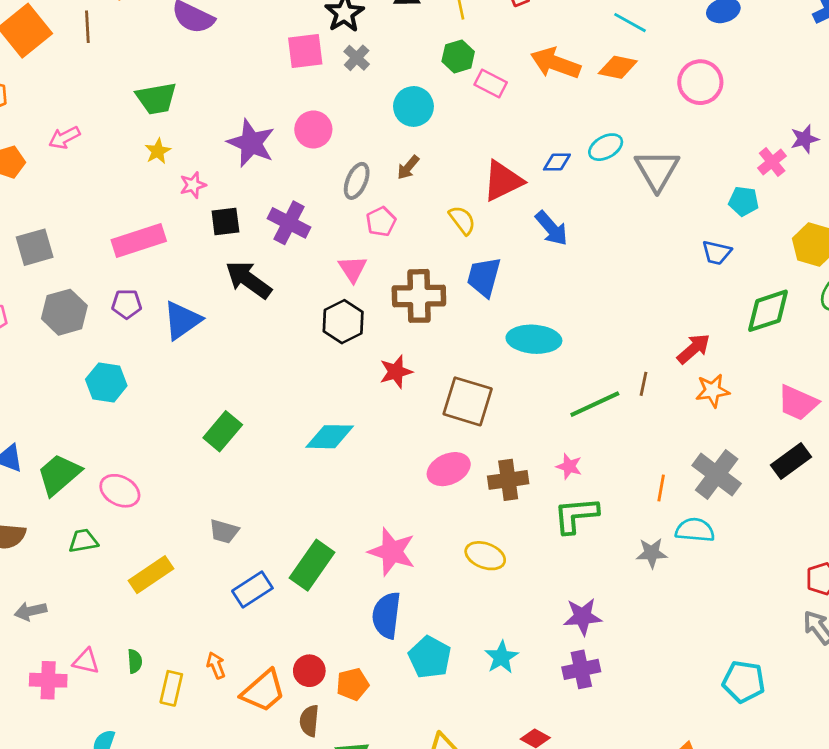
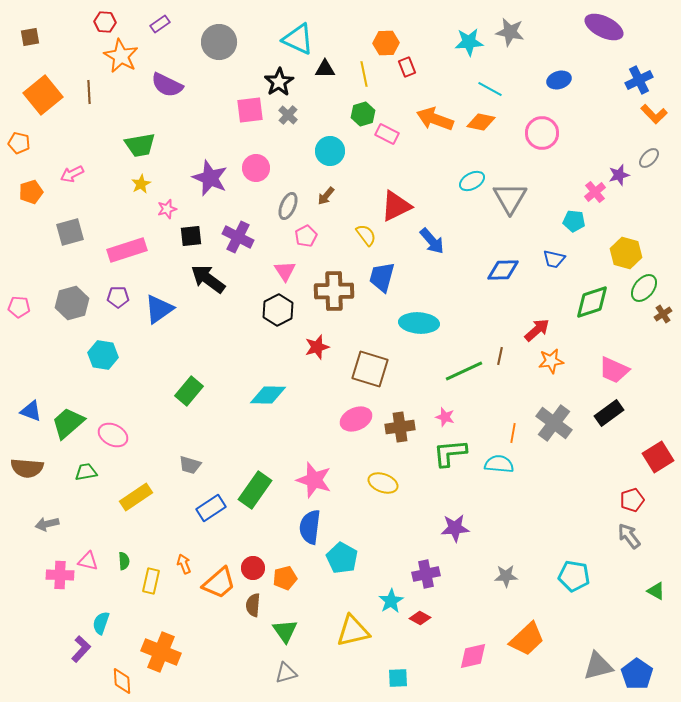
blue diamond: (557, 162) -> (503, 270), moved, size x1.5
gray square: (35, 247) -> (70, 232), moved
cyan semicircle: (695, 530) -> (499, 464), moved
gray star: (652, 553) -> (506, 576), moved
cyan star: (501, 657) -> (391, 601), moved
purple cross: (581, 669) -> (426, 574), moved

